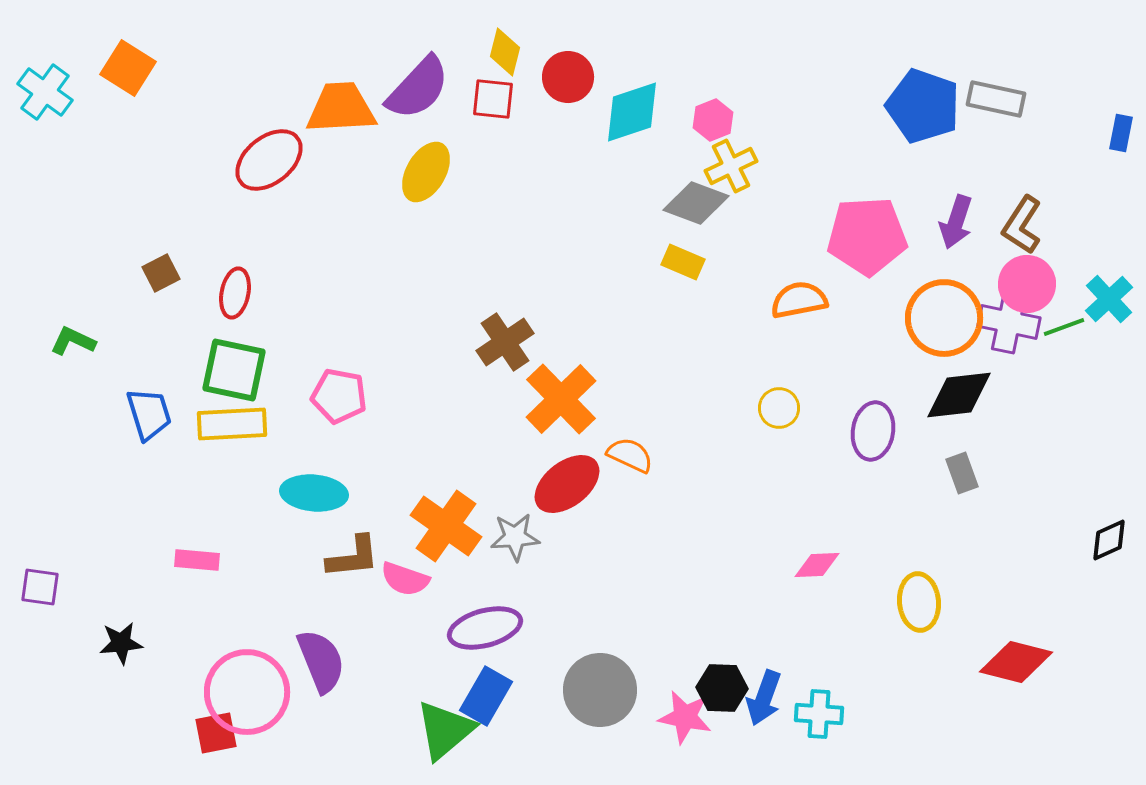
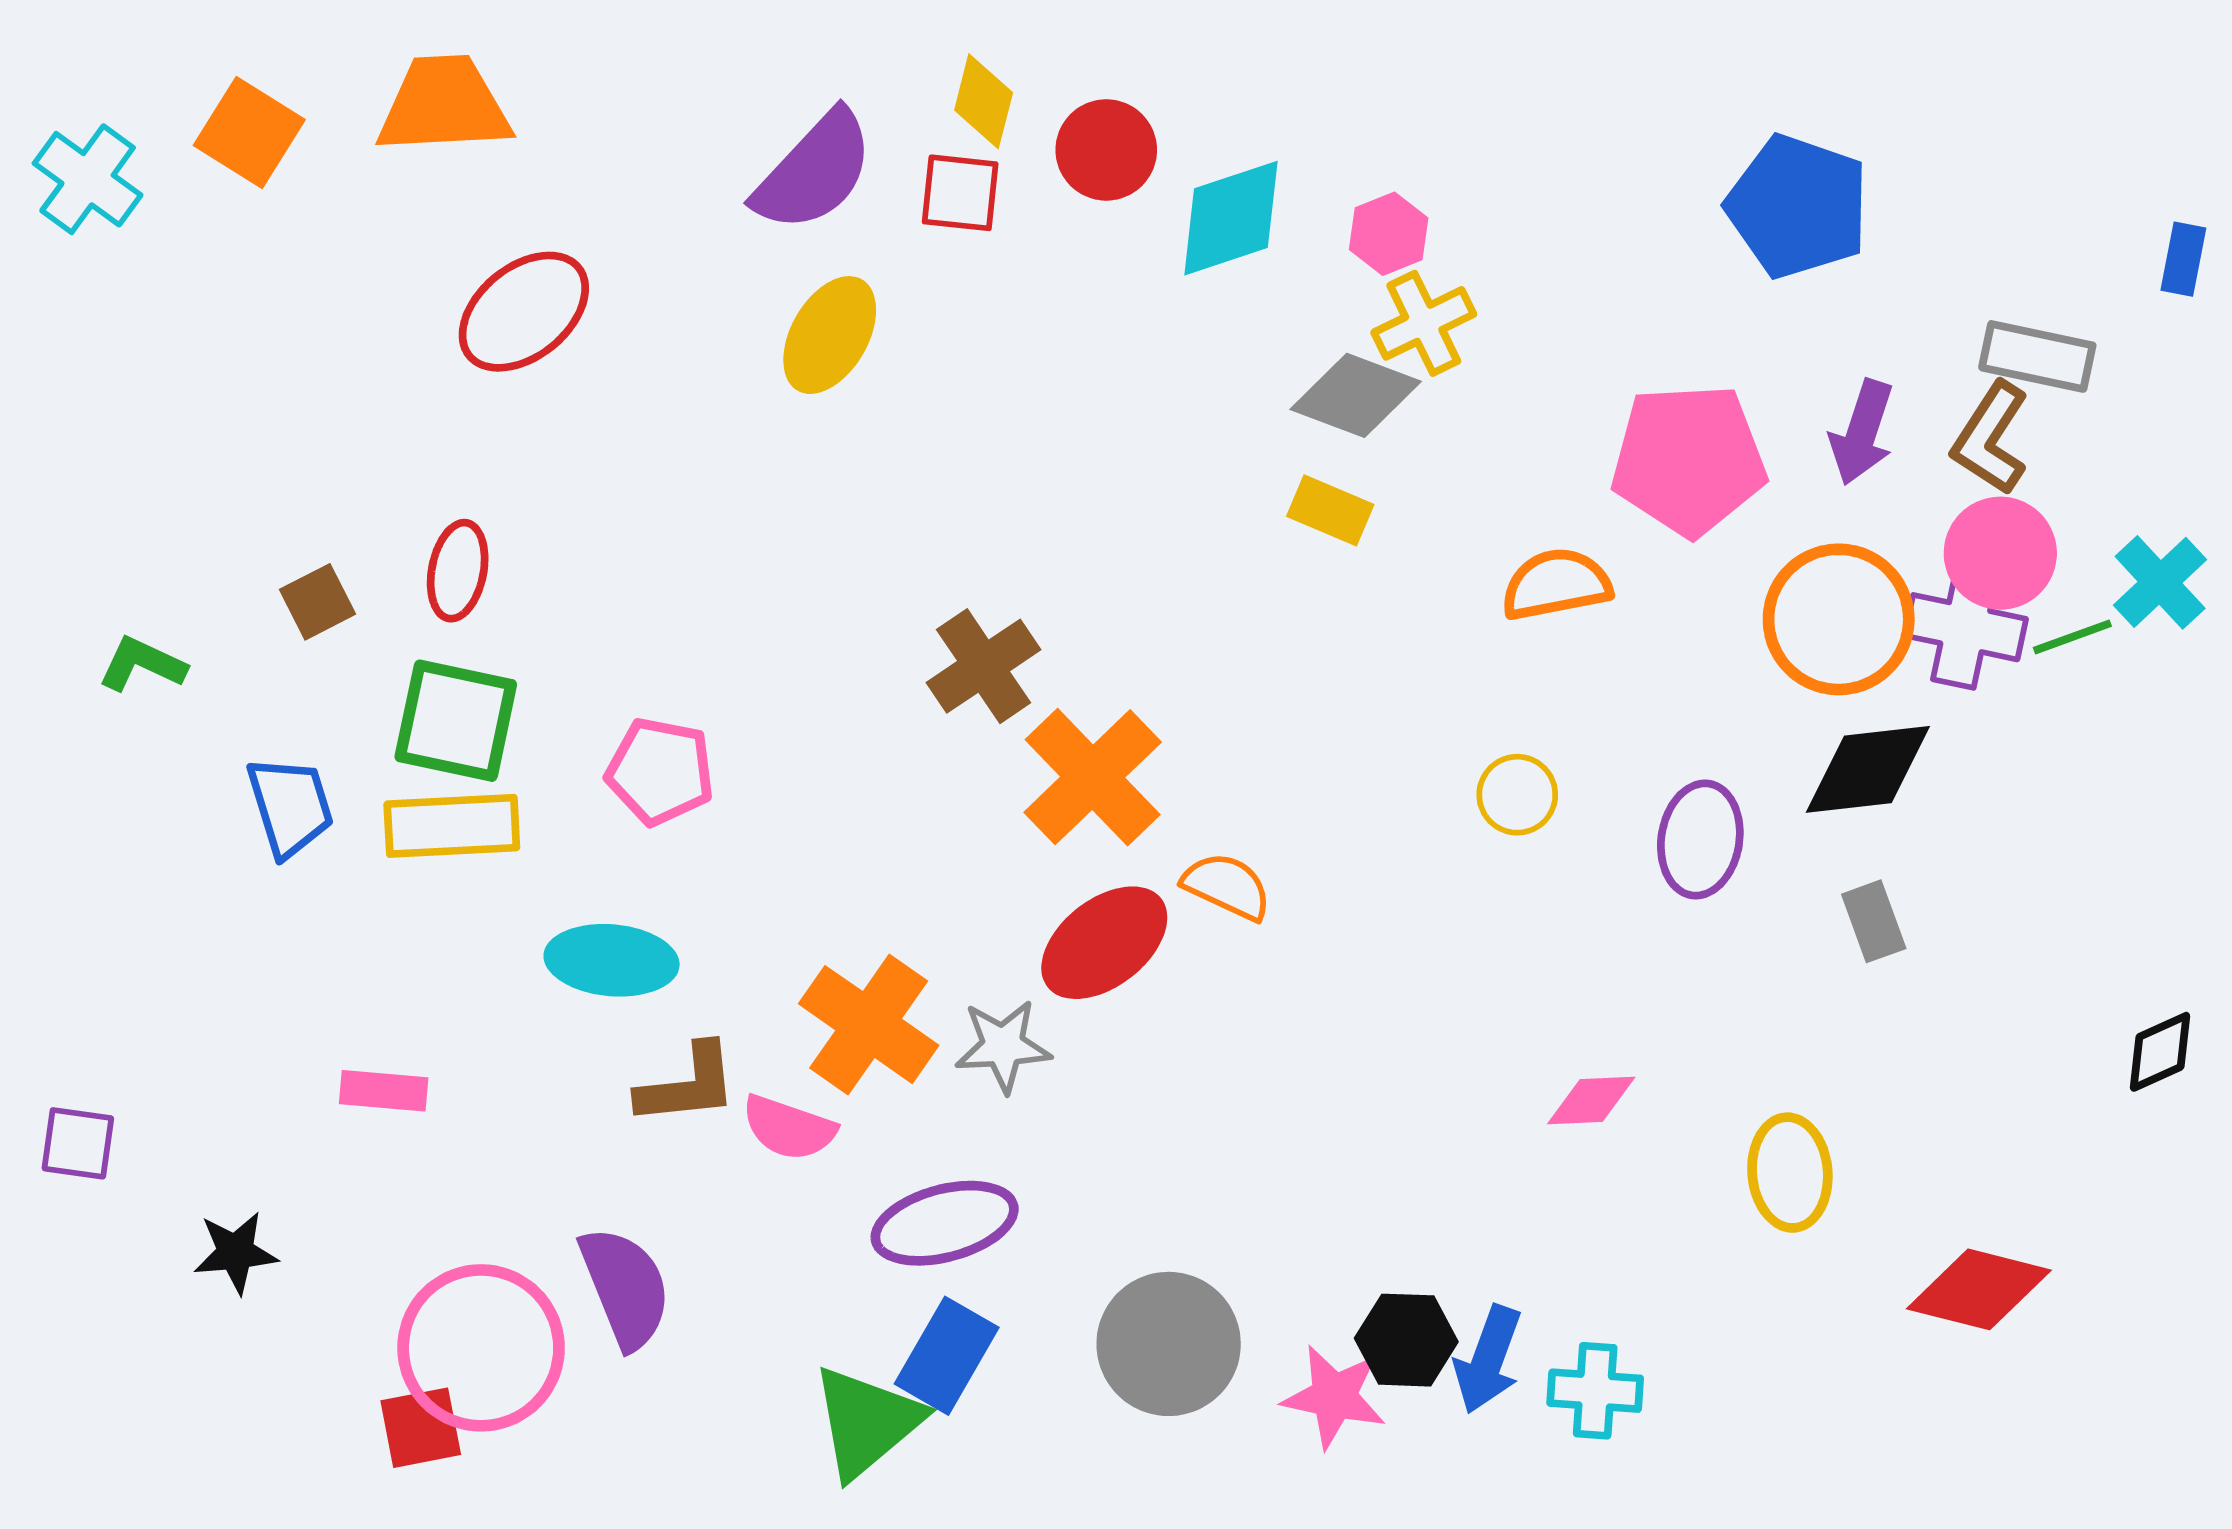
gray rectangle: (996, 99) -> (2037, 356), moved
orange trapezoid: (341, 108) -> (444, 105), moved
brown square: (161, 273) -> (317, 602), moved

